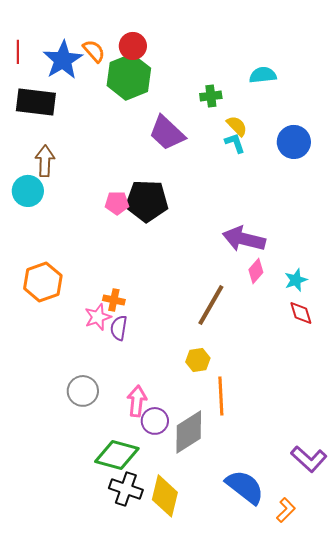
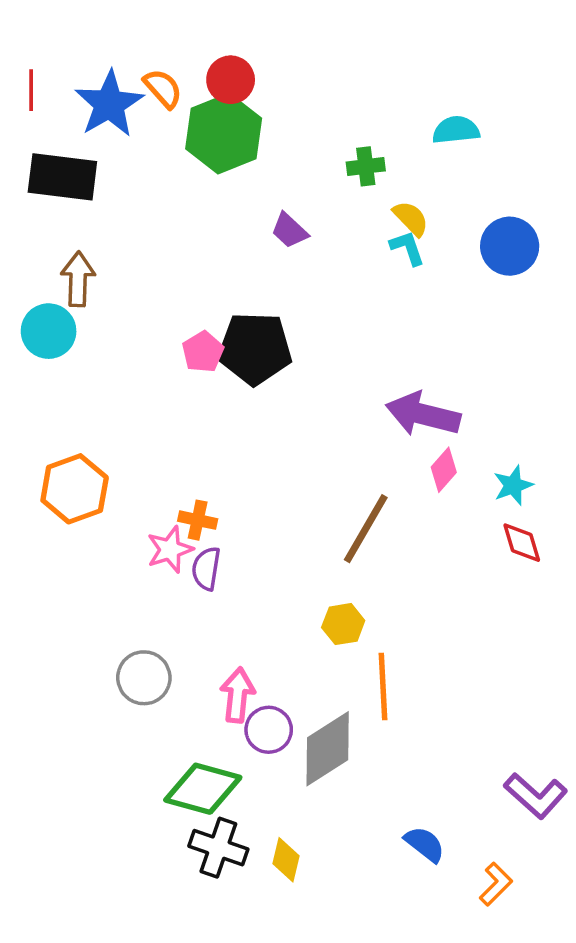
purple trapezoid: (167, 133) -> (289, 231), size x0.6
pink pentagon: (117, 203) -> (203, 352), turned -30
blue semicircle: (245, 487) -> (425, 844), size x0.6
yellow diamond: (165, 496) -> (286, 860), size x0.6

